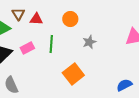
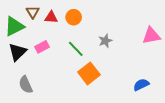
orange circle: (70, 19) -> (74, 17), moved
green line: (51, 44) -> (76, 49), moved, turned -48

